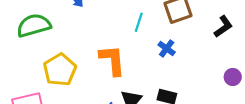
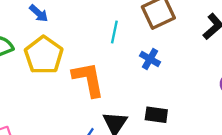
yellow pentagon: (60, 70) -> (44, 55), moved

